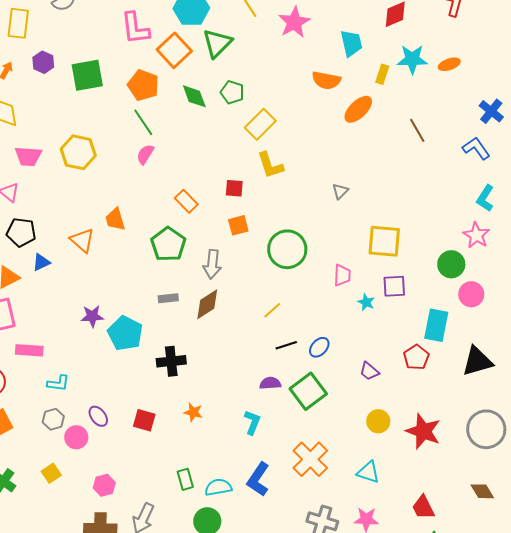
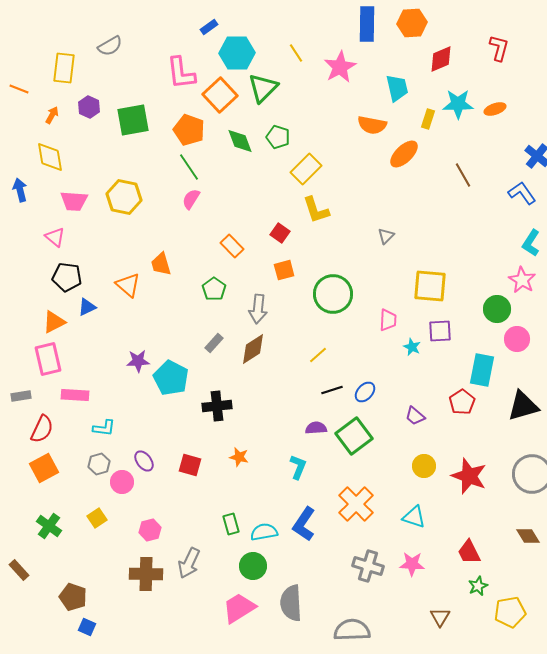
red square: (234, 188) -> (280, 233), turned 30
green pentagon: (168, 244) -> (214, 289), size x0.7
gray rectangle: (168, 298) -> (214, 343), turned -42

